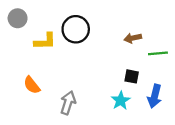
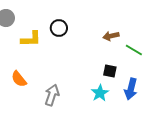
black circle: (76, 29) -> (59, 28), size x0.7
green line: (158, 53) -> (134, 50), turned 36

